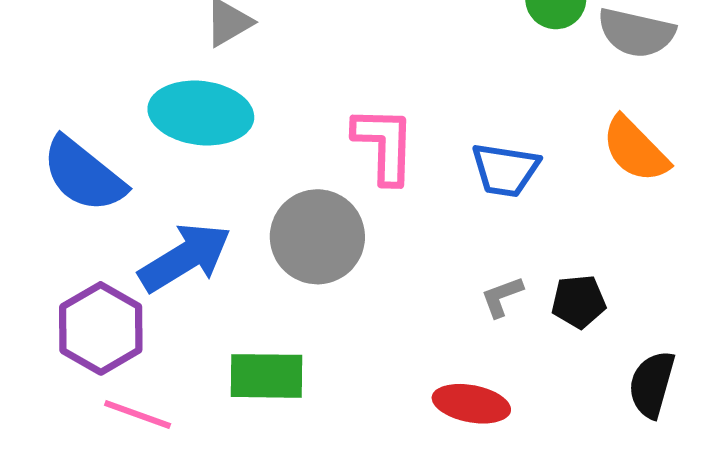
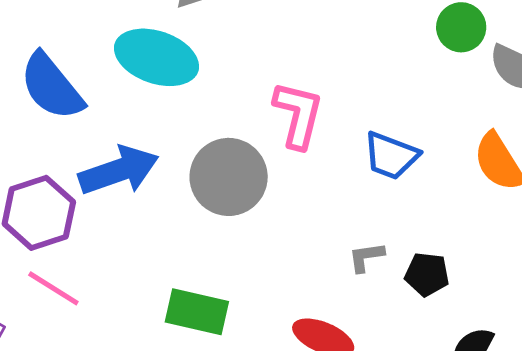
green rectangle: (266, 376) -> (197, 312), moved

